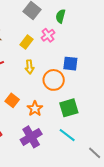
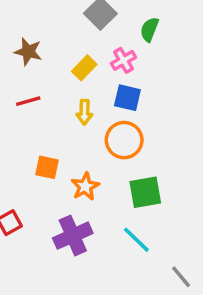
blue square: (70, 64) -> (127, 98), moved
orange square: (12, 100) -> (47, 167), turned -32

